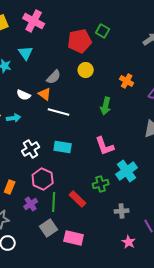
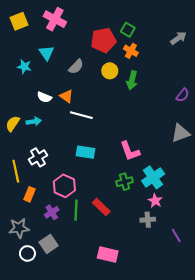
gray semicircle: (54, 77) -> (76, 67), moved
orange cross: (127, 81) -> (131, 51), moved
green arrow: (106, 106) -> (132, 80), moved
white cross: (31, 149) -> (38, 157), moved
green cross: (101, 184) -> (125, 182), moved
gray square: (49, 228) -> (49, 244), moved
pink rectangle: (74, 238) -> (108, 255), moved
pink star: (129, 242) -> (155, 201), moved

